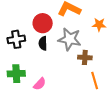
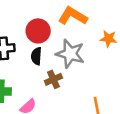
brown cross: (85, 57) -> (53, 79), moved, turned -32

